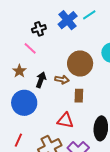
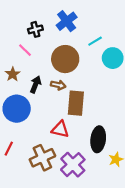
cyan line: (89, 15) -> (95, 41), moved
brown circle: (80, 63) -> (65, 59), moved
brown rectangle: (79, 96) -> (76, 103), size x1.6

